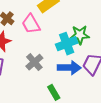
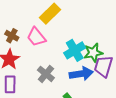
green star: (80, 35) -> (93, 53), moved

